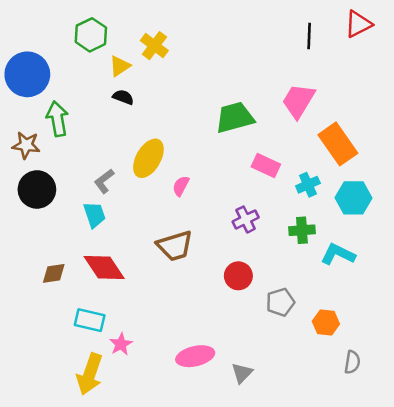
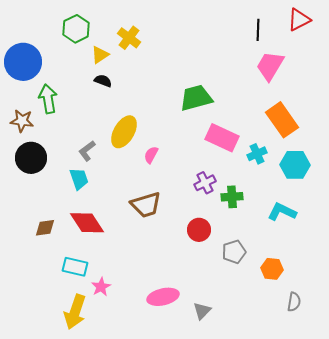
pink trapezoid: (298, 101) -> (270, 66), moved
pink rectangle: (266, 165) -> (222, 138), size x1.4
green cross: (302, 230) -> (232, 197), moved

